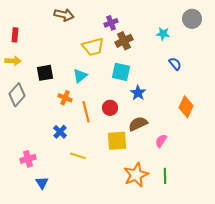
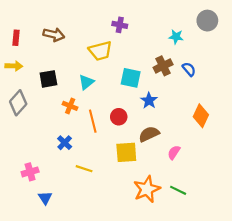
brown arrow: (64, 15) -> (54, 35), moved
purple cross: (111, 23) -> (120, 25), turned 32
brown cross: (124, 41) -> (163, 66), moved
green line: (165, 176) -> (178, 190), turned -63

